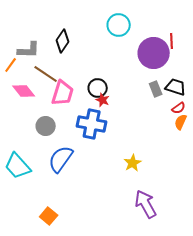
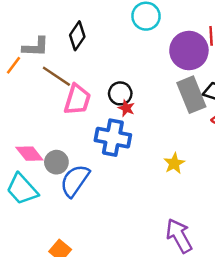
gray rectangle: (156, 89) -> (191, 95), size x1.8
pink diamond: (24, 91) -> (29, 154), moved
gray circle: (46, 126) -> (56, 162), moved
yellow star: (133, 163) -> (174, 163), moved

